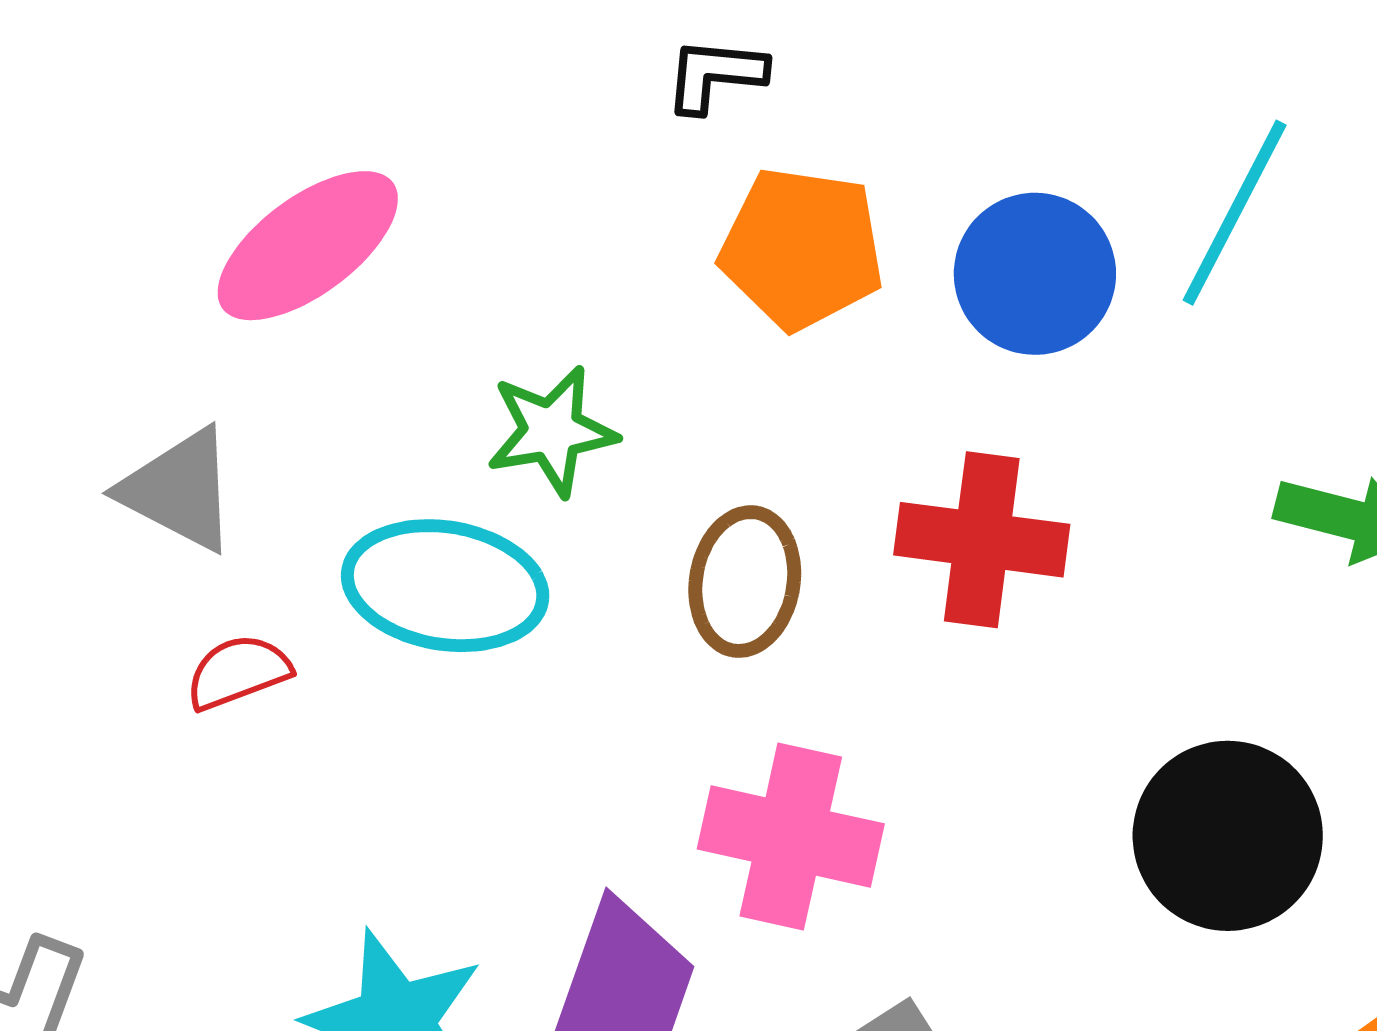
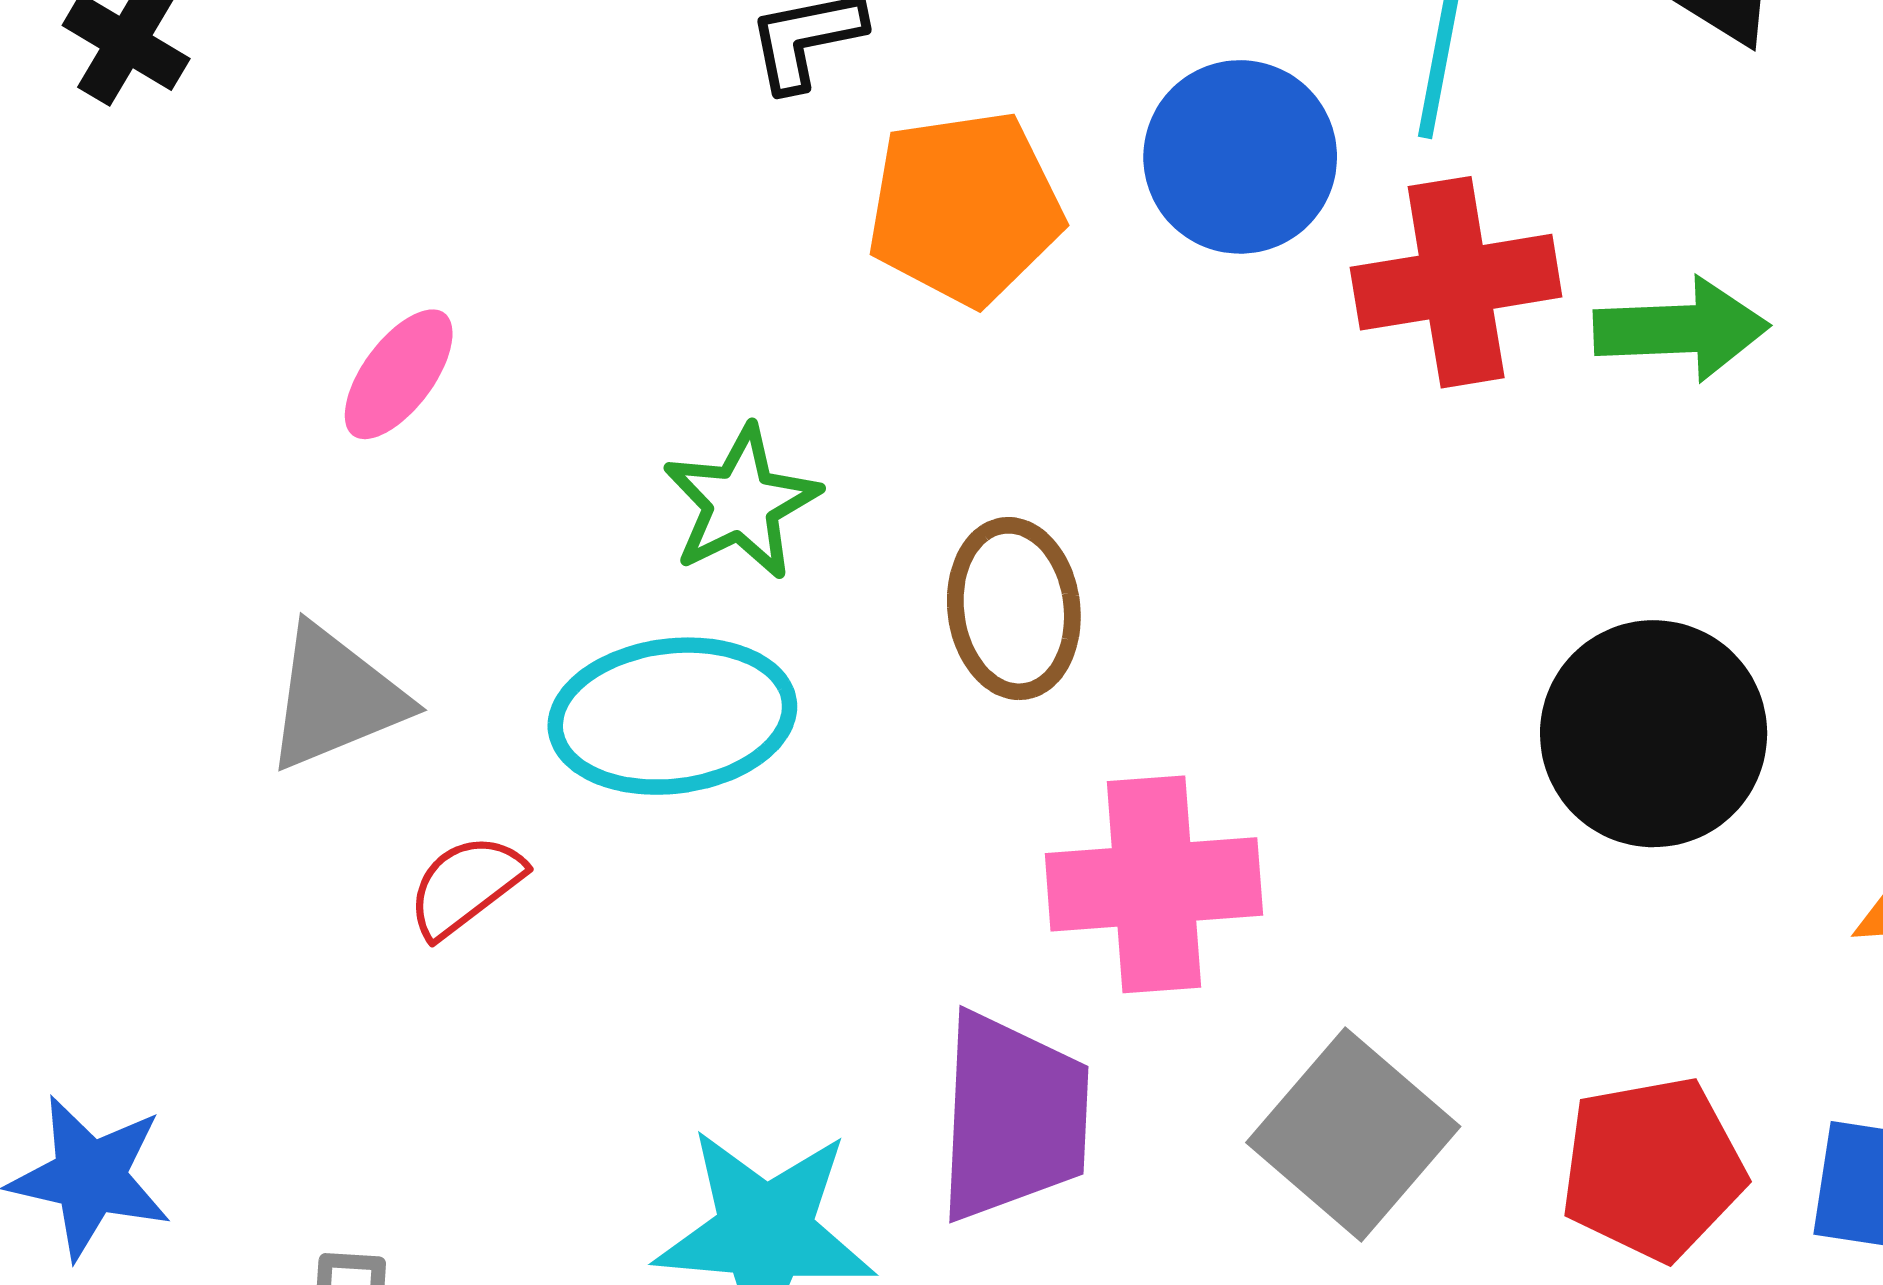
pink ellipse: (308, 246) -> (399, 374), size x0.6
gray triangle: (179, 490) -> (335, 698), turned -33
red cross: (982, 540) -> (1456, 282), moved

